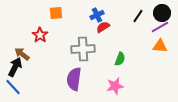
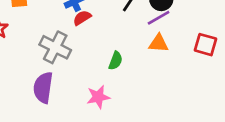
gray cross: (83, 49) -> (55, 47), turned 30
green semicircle: (120, 59) -> (116, 61), moved

